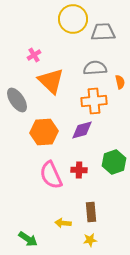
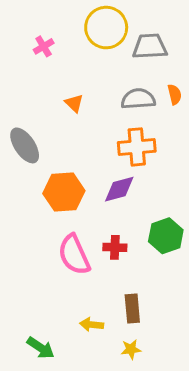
pink cross: (34, 55) -> (44, 46), moved
orange triangle: (51, 81) -> (74, 103), moved, size x0.5
orange semicircle: (120, 82) -> (175, 94), moved

